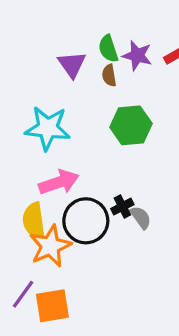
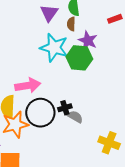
purple star: (137, 56) -> (88, 40), moved
cyan star: (48, 128) -> (54, 48), moved
gray semicircle: (141, 217) -> (75, 117), turned -35

